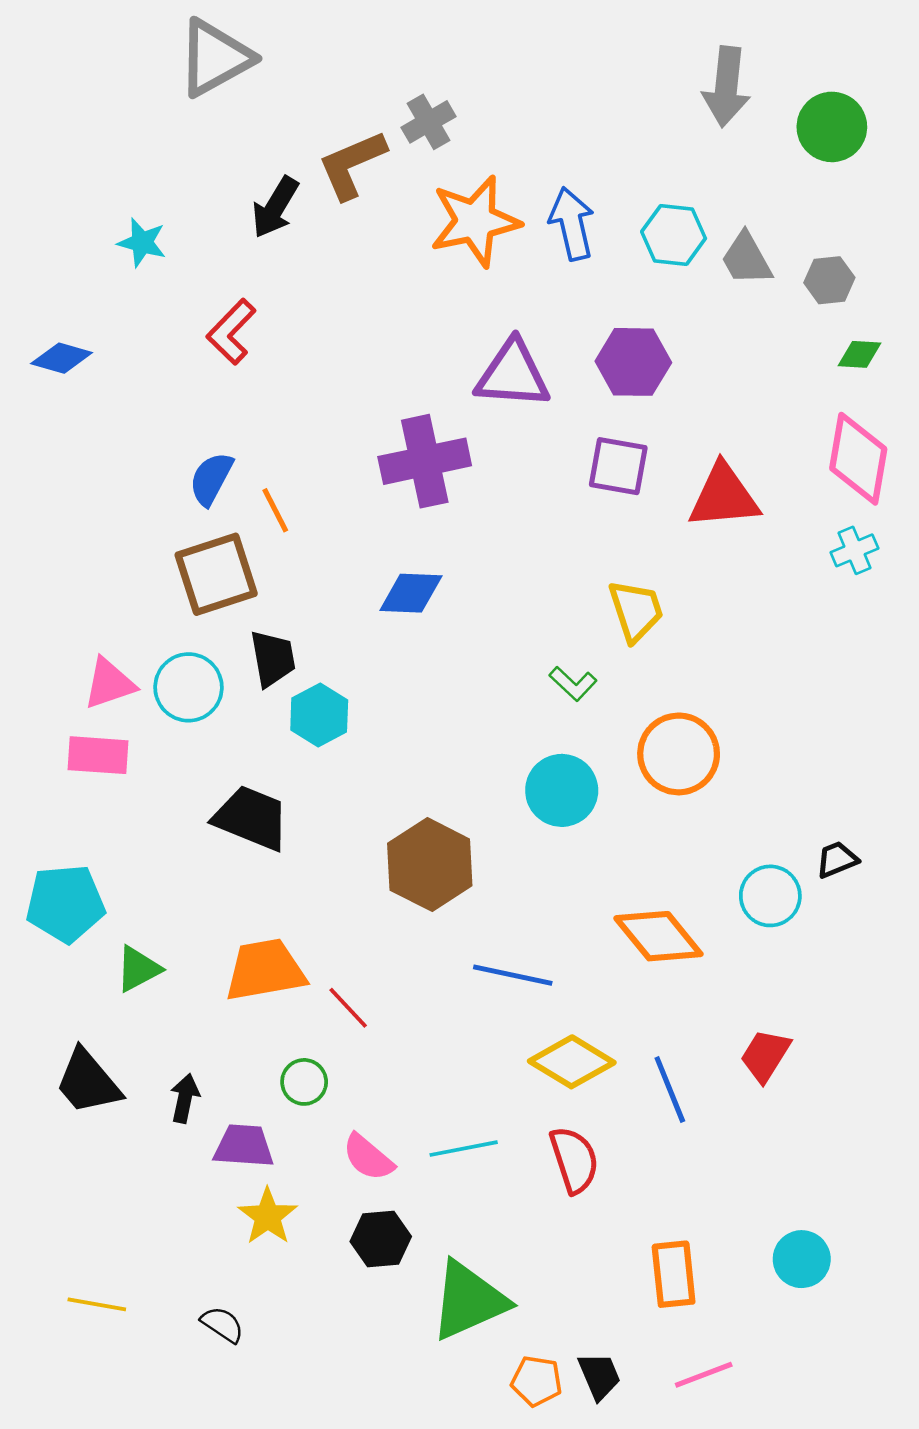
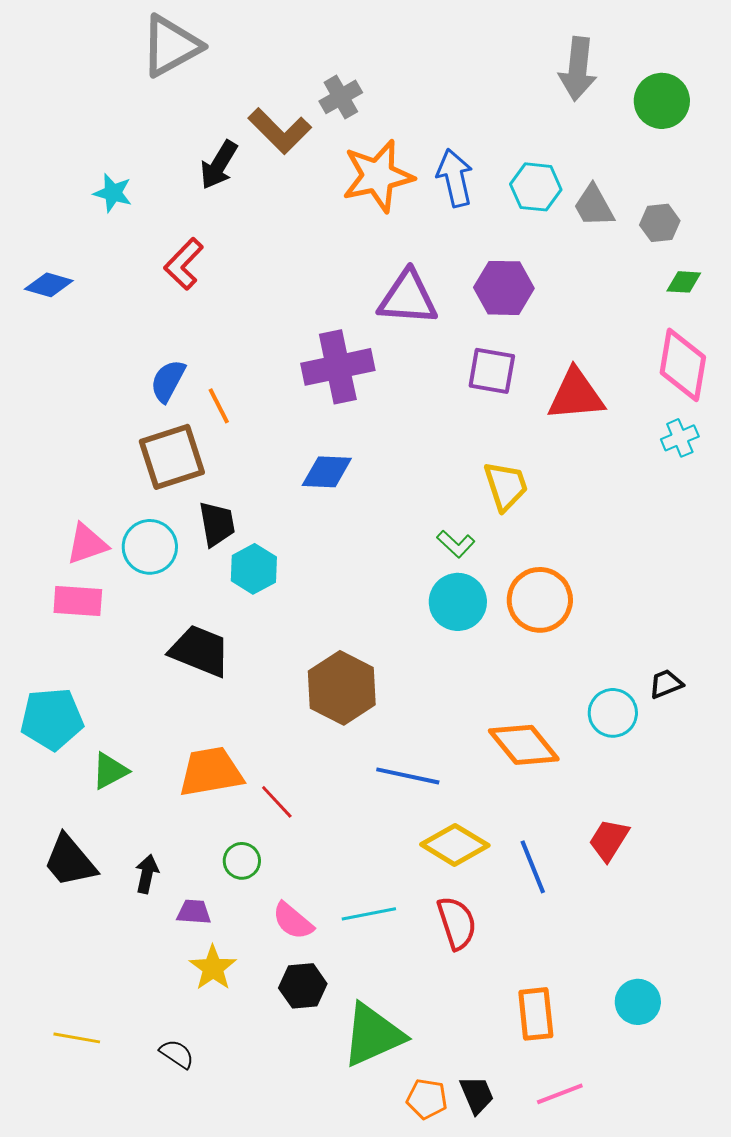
brown L-shape: (352, 165) -> (280, 131), turned -112
cyan circle: (562, 790) -> (458, 602), moved
purple trapezoid: (244, 1146) -> (194, 912), size x0.7

